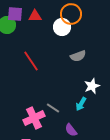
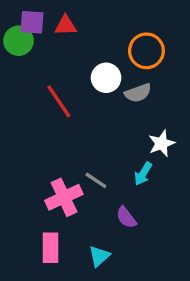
orange circle: (71, 14) -> (146, 51), moved
white circle: (62, 27) -> (106, 78), moved

